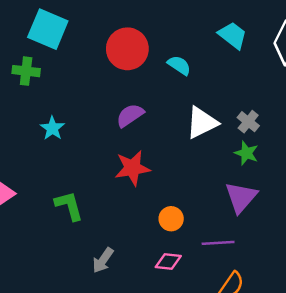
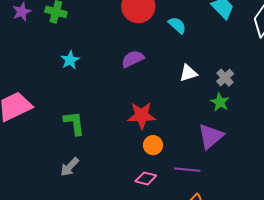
white triangle: (202, 123) -> (188, 73), size x0.7
red star: (132, 168) -> (142, 115), moved
gray arrow: (103, 260) -> (70, 167), moved

